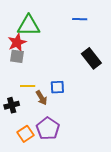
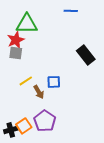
blue line: (80, 19) -> (71, 11), moved
yellow line: (28, 86) -> (26, 81), turned -32
black cross: (12, 105) -> (11, 130), moved

